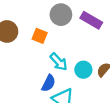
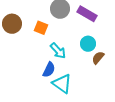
cyan circle: (83, 70) -> (88, 44), moved

